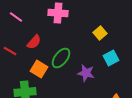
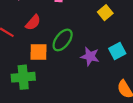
cyan square: (111, 58) -> (117, 51), moved
orange square: (39, 69) -> (39, 52), turned -30

